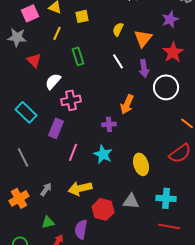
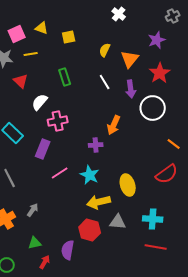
yellow line: (57, 33) -> (31, 54), moved, turned 56
pink line: (73, 152) -> (60, 173), turned 36
yellow arrow: (80, 188) -> (99, 202), moved

